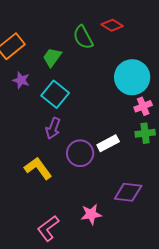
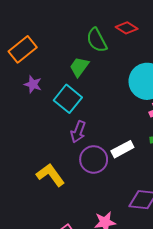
green trapezoid: (52, 57) -> (79, 67), moved
purple arrow: (53, 128) -> (78, 132), moved

